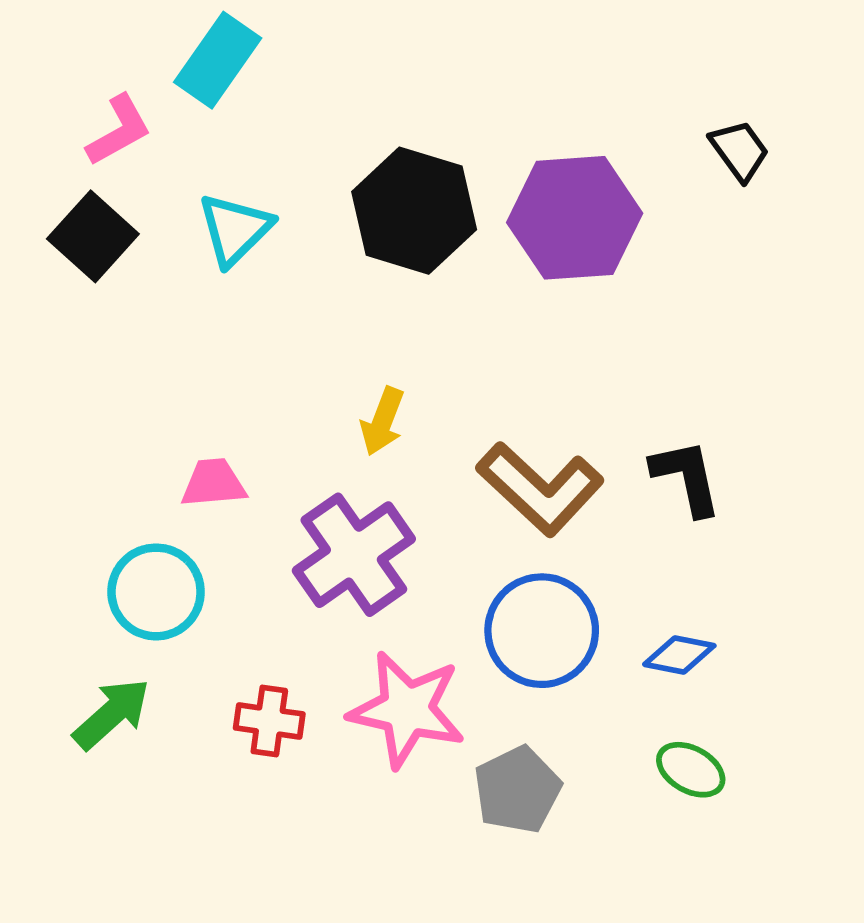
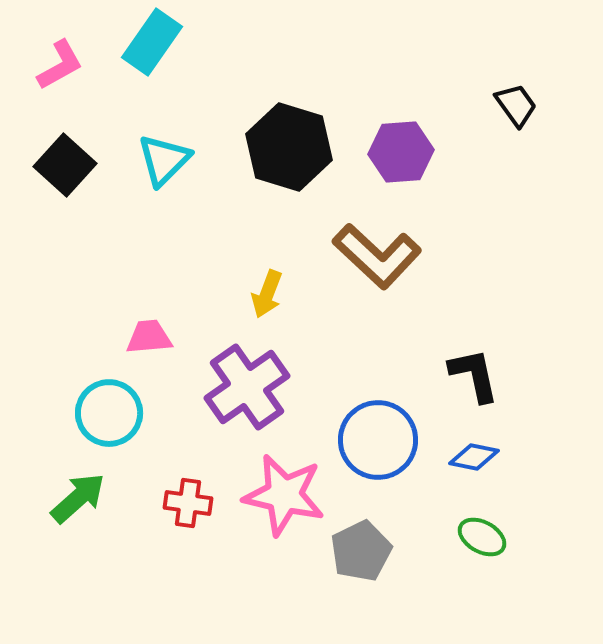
pink L-shape: (119, 130) -> (60, 65), moved
purple hexagon: (575, 218) -> (401, 152), size x0.7
black L-shape: (686, 477) -> (474, 375), moved
brown L-shape: (540, 489) -> (377, 256), moved

